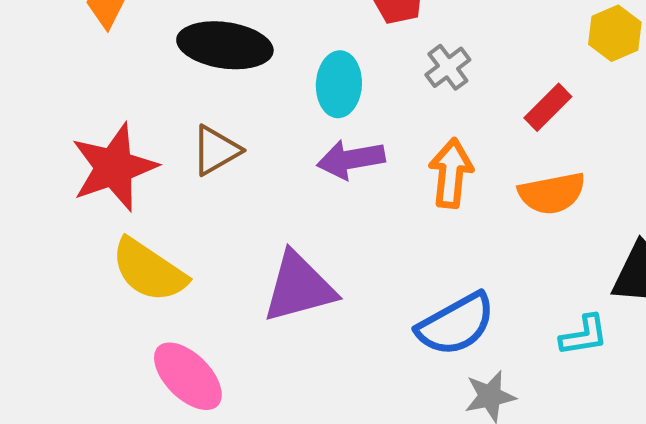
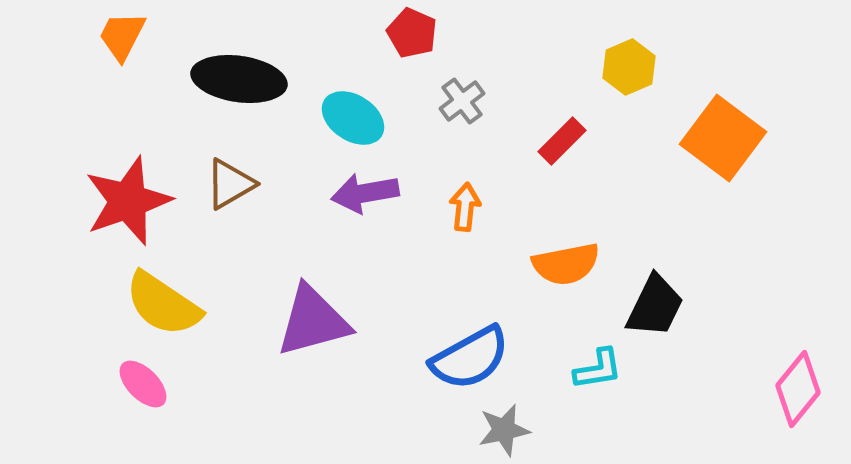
cyan ellipse: (339, 84) -> (353, 118), turned -60
orange arrow: (451, 173) -> (465, 207), size x0.7
orange semicircle: (552, 193) -> (566, 264), moved
pink ellipse: (188, 376) -> (143, 384), moved, size x0.7

